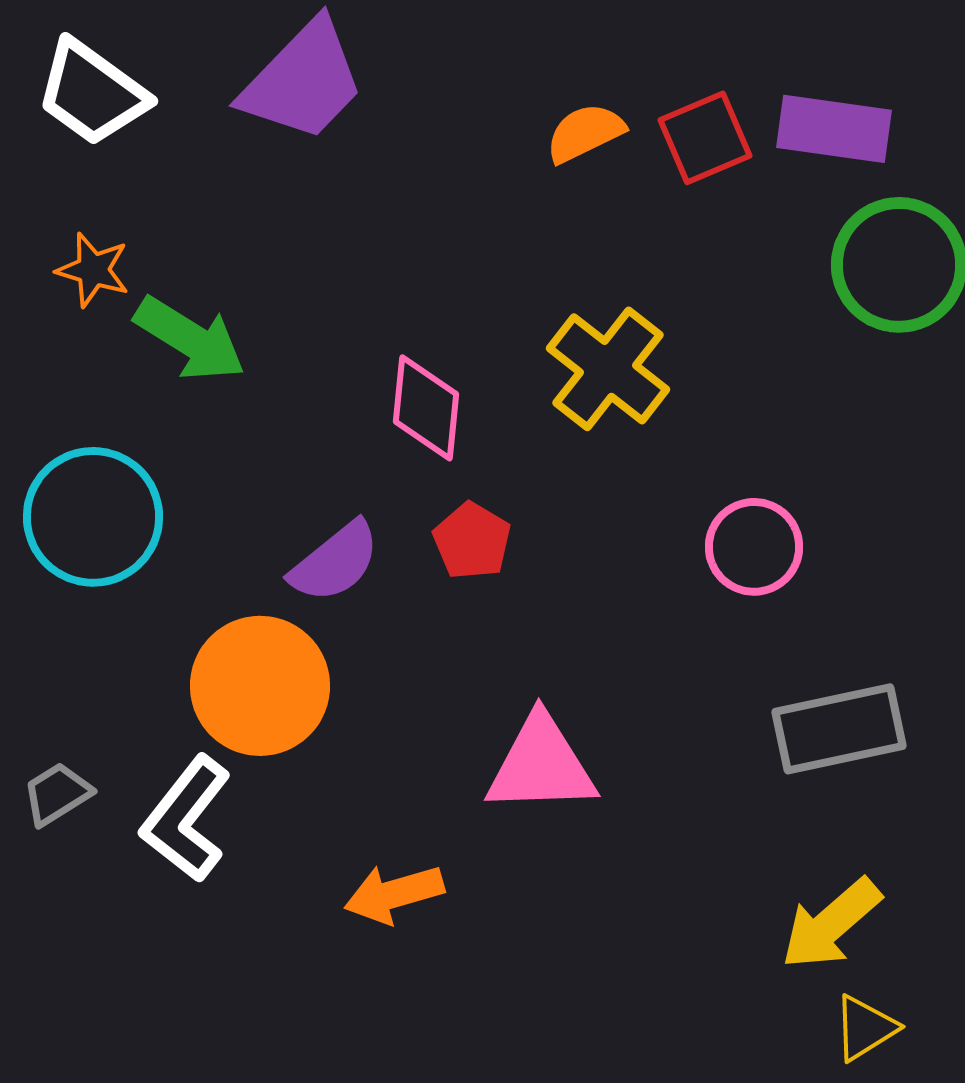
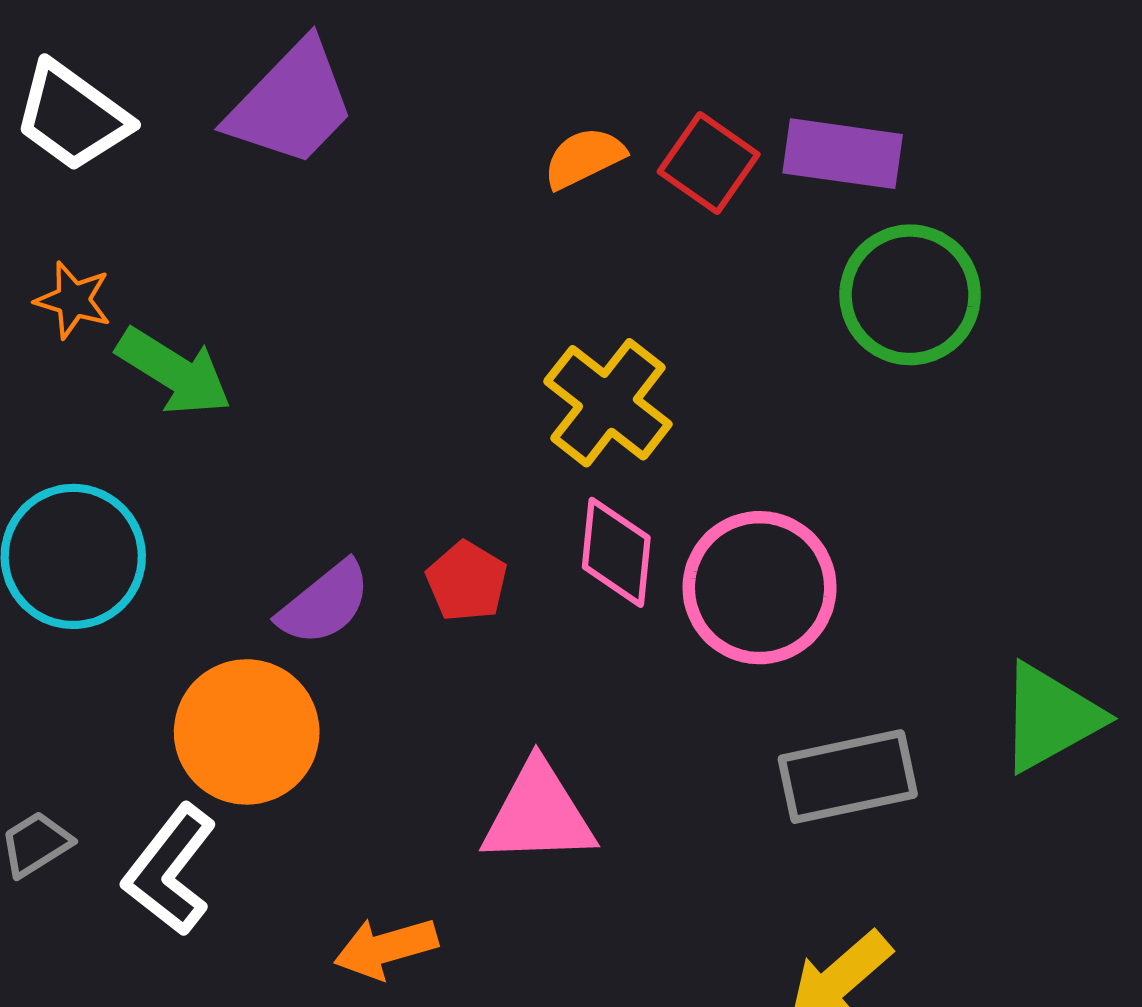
red square: (705, 138) -> (709, 163), turned -32
pink diamond: (426, 408) -> (616, 552), moved
pink circle: (754, 547) -> (760, 588), size x1.5

